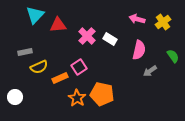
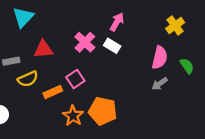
pink arrow: (137, 19) -> (117, 22), moved, turned 105
red triangle: (58, 25) -> (43, 49), moved
pink semicircle: (139, 50) -> (160, 58), moved

